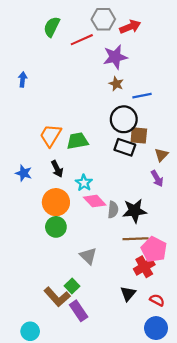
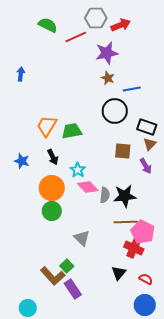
green semicircle: (52, 27) -> (48, 25), turned 90
brown square: (139, 135) -> (123, 151), moved
black rectangle: (125, 147) -> (147, 127), moved
red cross: (144, 267) -> (134, 248), turned -36

